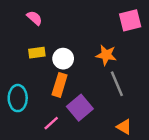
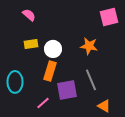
gray line: (117, 84) -> (91, 80), moved
purple square: (80, 108) -> (67, 90), turned 30

